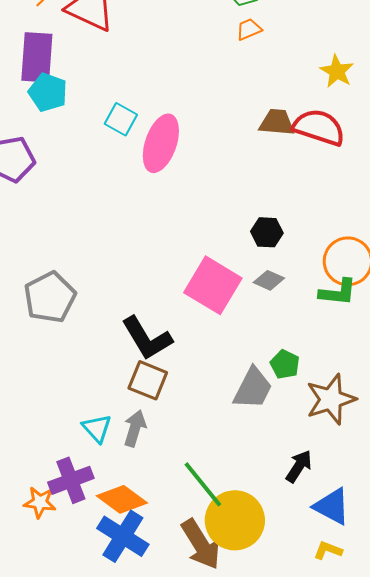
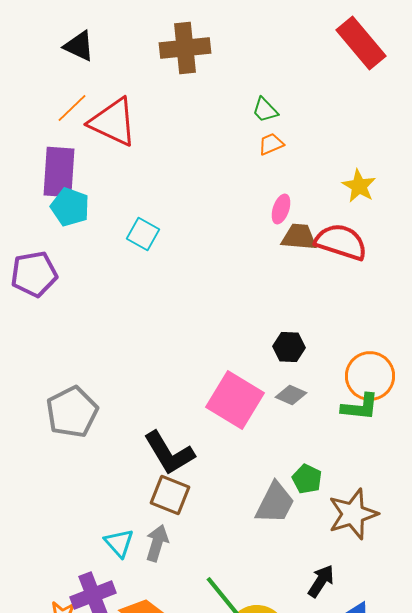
pink ellipse: (161, 143) -> (281, 209), moved, size x0.5

